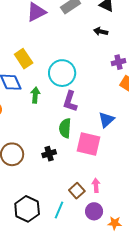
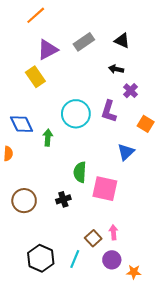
yellow rectangle: (24, 59) -> (35, 77), moved
purple cross: (119, 62) -> (130, 91), moved, turned -32
purple L-shape: (70, 101) -> (109, 111), moved
blue triangle: (106, 120) -> (126, 152), moved

